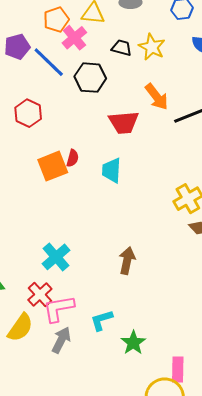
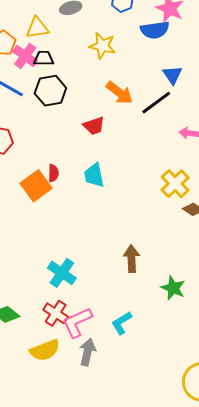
black trapezoid: (122, 48) -> (44, 58), moved
red trapezoid: (124, 122) -> (94, 126), size x0.7
yellow semicircle: (20, 328) -> (45, 350), turned 48
green star: (133, 343) -> (173, 288), moved

